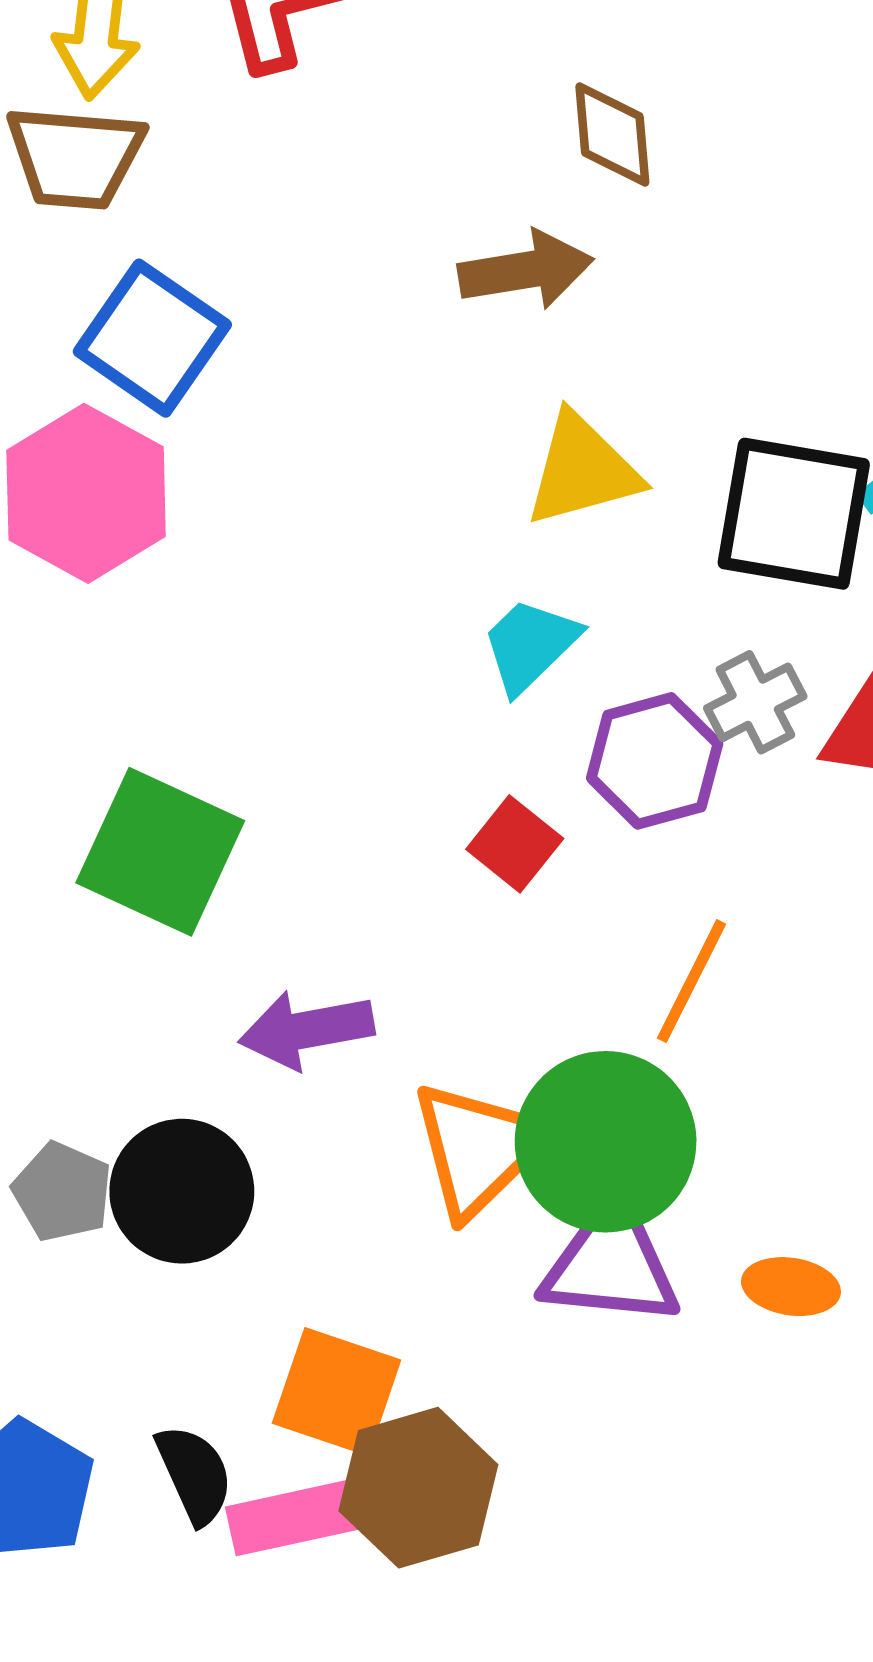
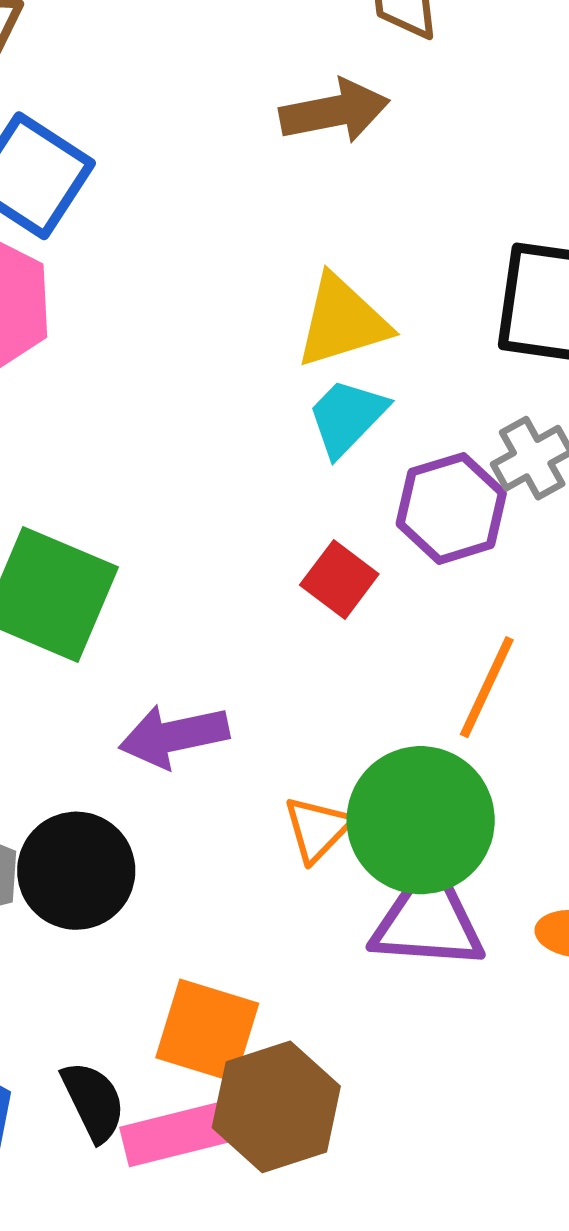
yellow triangle: (582, 470) -> (342, 321), moved
orange triangle: (479, 1149) -> (317, 829), size x0.6

